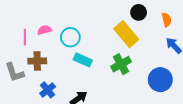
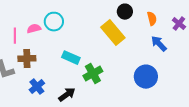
cyan circle: (70, 37) -> (54, 22), moved
green cross: (121, 64) -> (93, 74), moved

